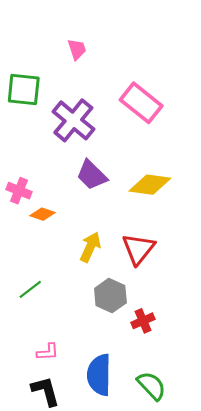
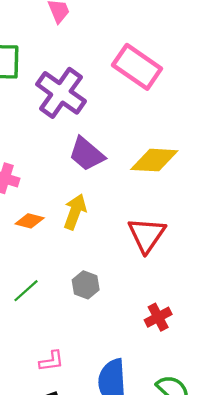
orange diamond: (43, 214) -> (30, 221), moved
yellow arrow: (90, 247) -> (75, 212), moved
gray hexagon: (110, 296) -> (86, 285), moved, size x0.7

